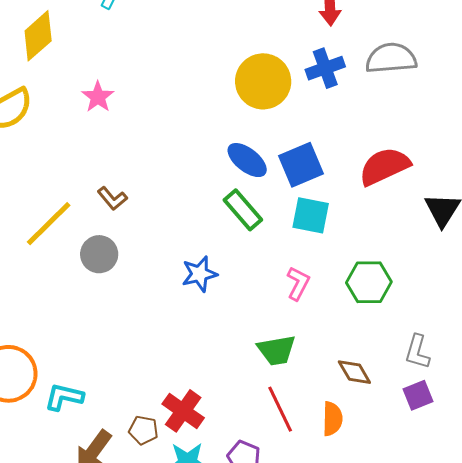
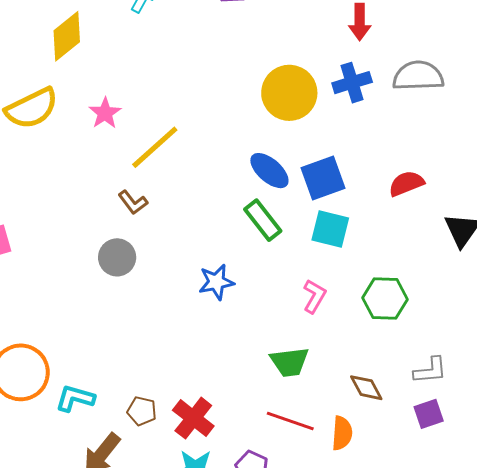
pink star: (98, 97) -> (105, 113), moved
red semicircle: (384, 166) -> (406, 184), size x0.7
yellow line: (49, 224) -> (155, 147), moved
gray L-shape: (417, 352) -> (430, 371), turned -114
red line: (280, 409) -> (290, 421), turned -48
brown pentagon: (143, 430) -> (142, 411), moved

